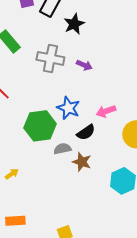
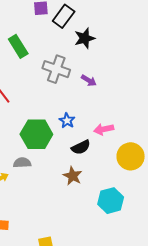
blue star: (68, 108) -> (67, 121), size x0.7
gray semicircle: (62, 149) -> (22, 163), moved

